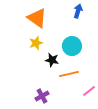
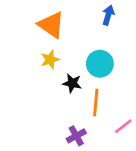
orange line: (69, 74) -> (96, 103), turned -72
purple cross: (42, 96) -> (76, 136), moved

